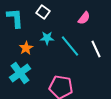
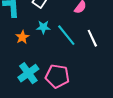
cyan cross: (20, 73) -> (28, 73), moved

